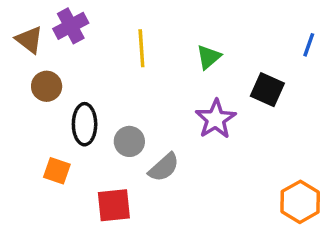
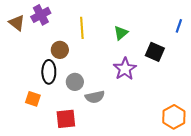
brown circle: (47, 86) -> (60, 50), moved
gray semicircle: (164, 167) -> (95, 97), turned 30

